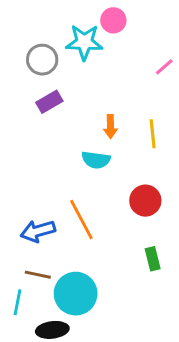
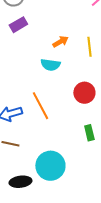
orange arrow: (110, 126) -> (60, 42), turned -119
cyan circle: (76, 294) -> (50, 166), moved

